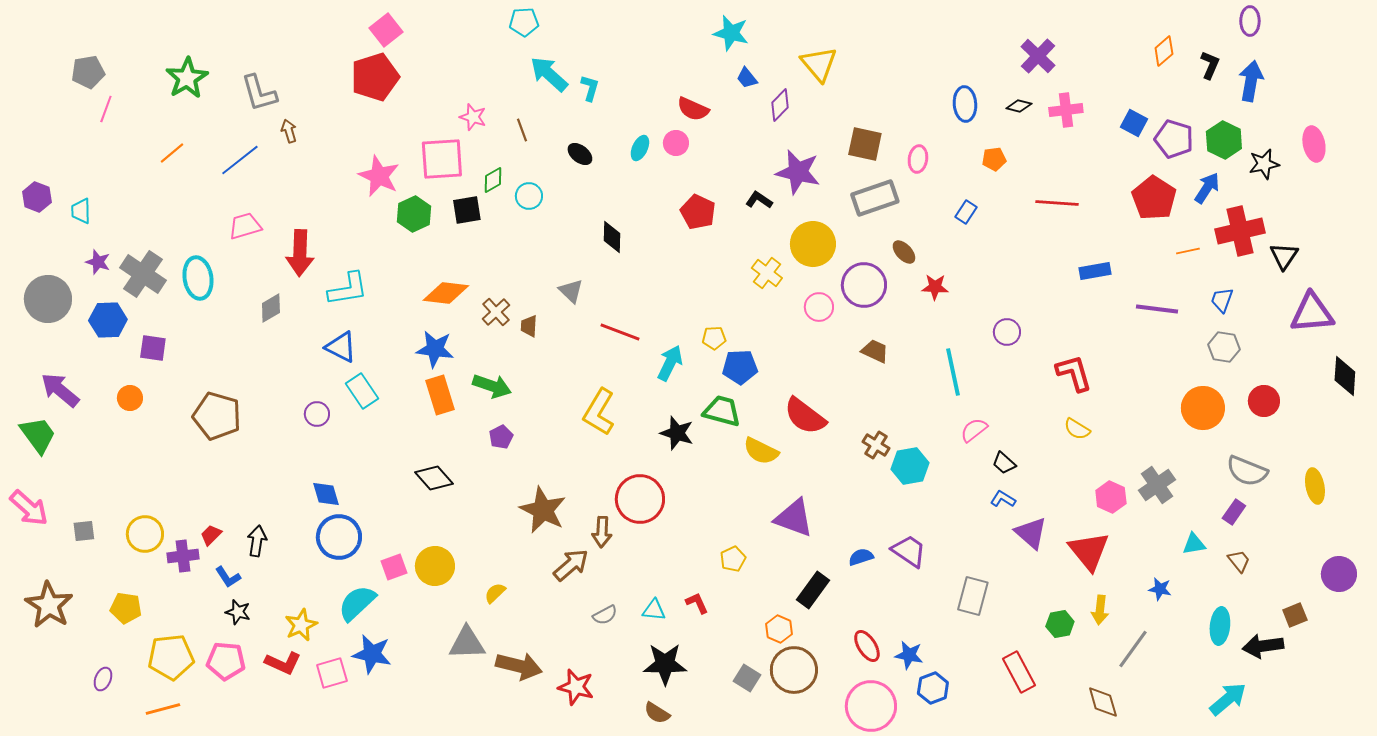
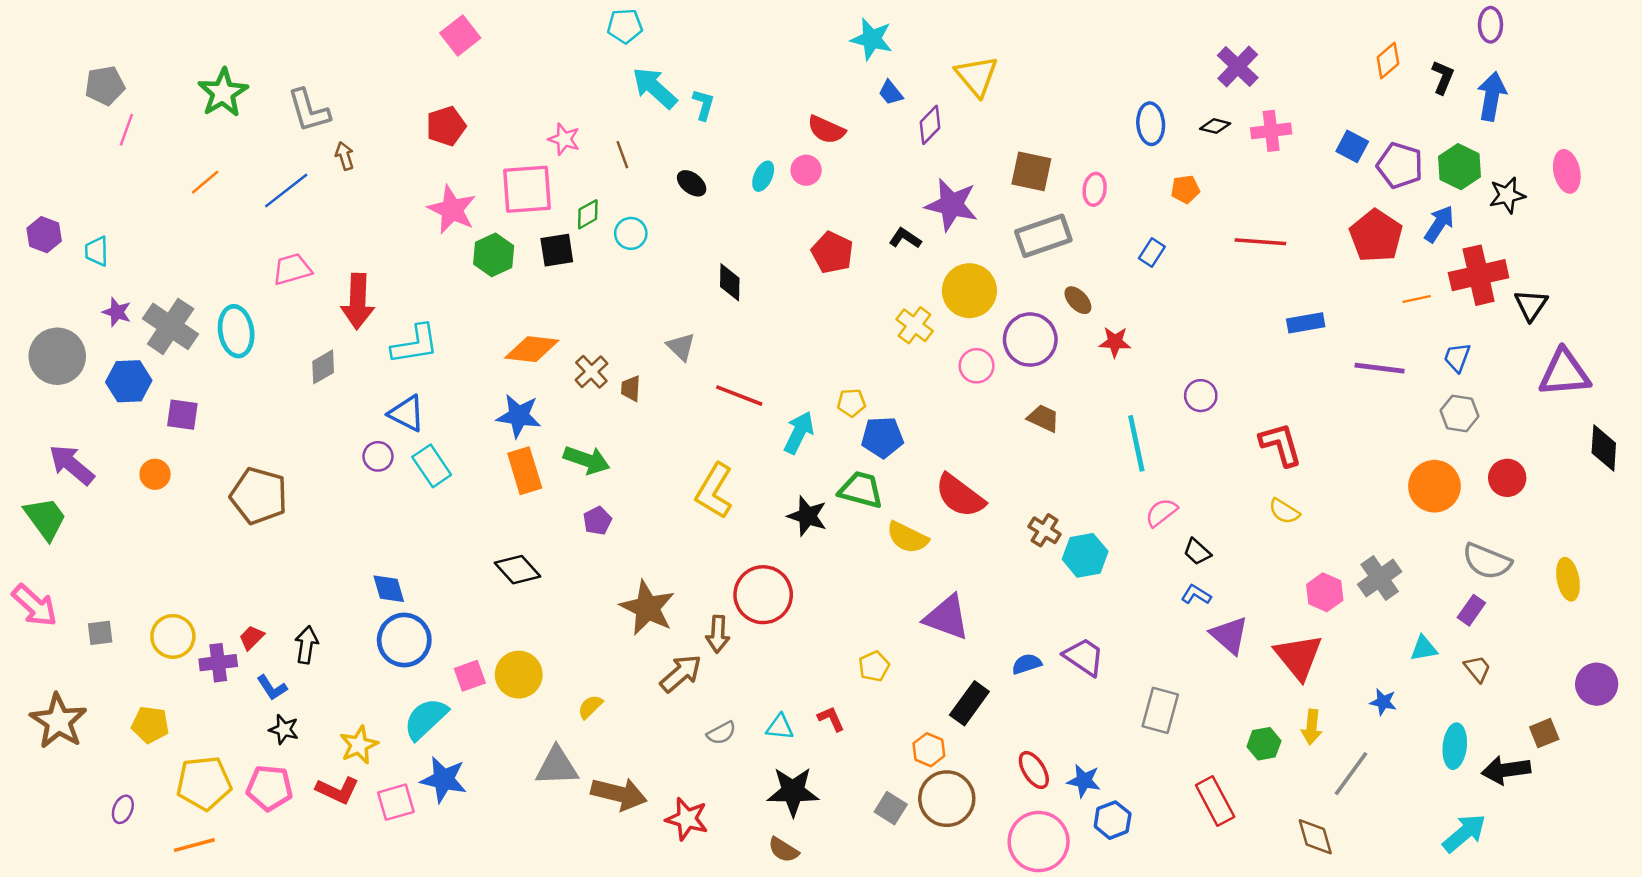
red pentagon: (375, 77) -> (446, 126), moved, size x0.7
purple circle: (317, 414) -> (378, 456), moved

